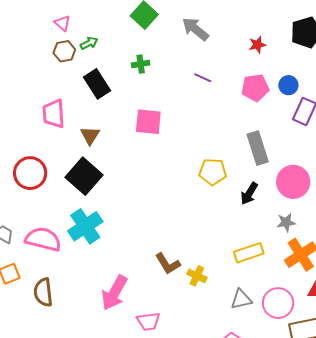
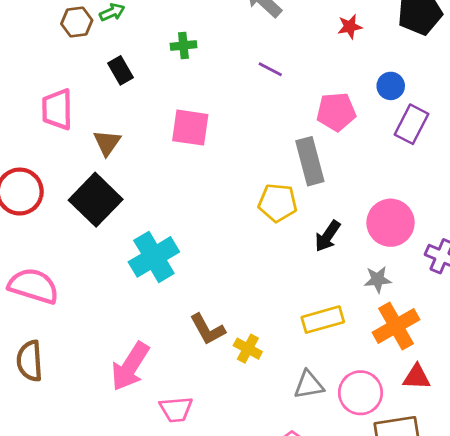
black rectangle: (97, 84) -> (120, 70), size x0.7
pink pentagon: (255, 88) -> (336, 112), moved
gray rectangle: (258, 148) -> (310, 161), moved
cyan cross: (85, 226) -> (154, 257), moved

